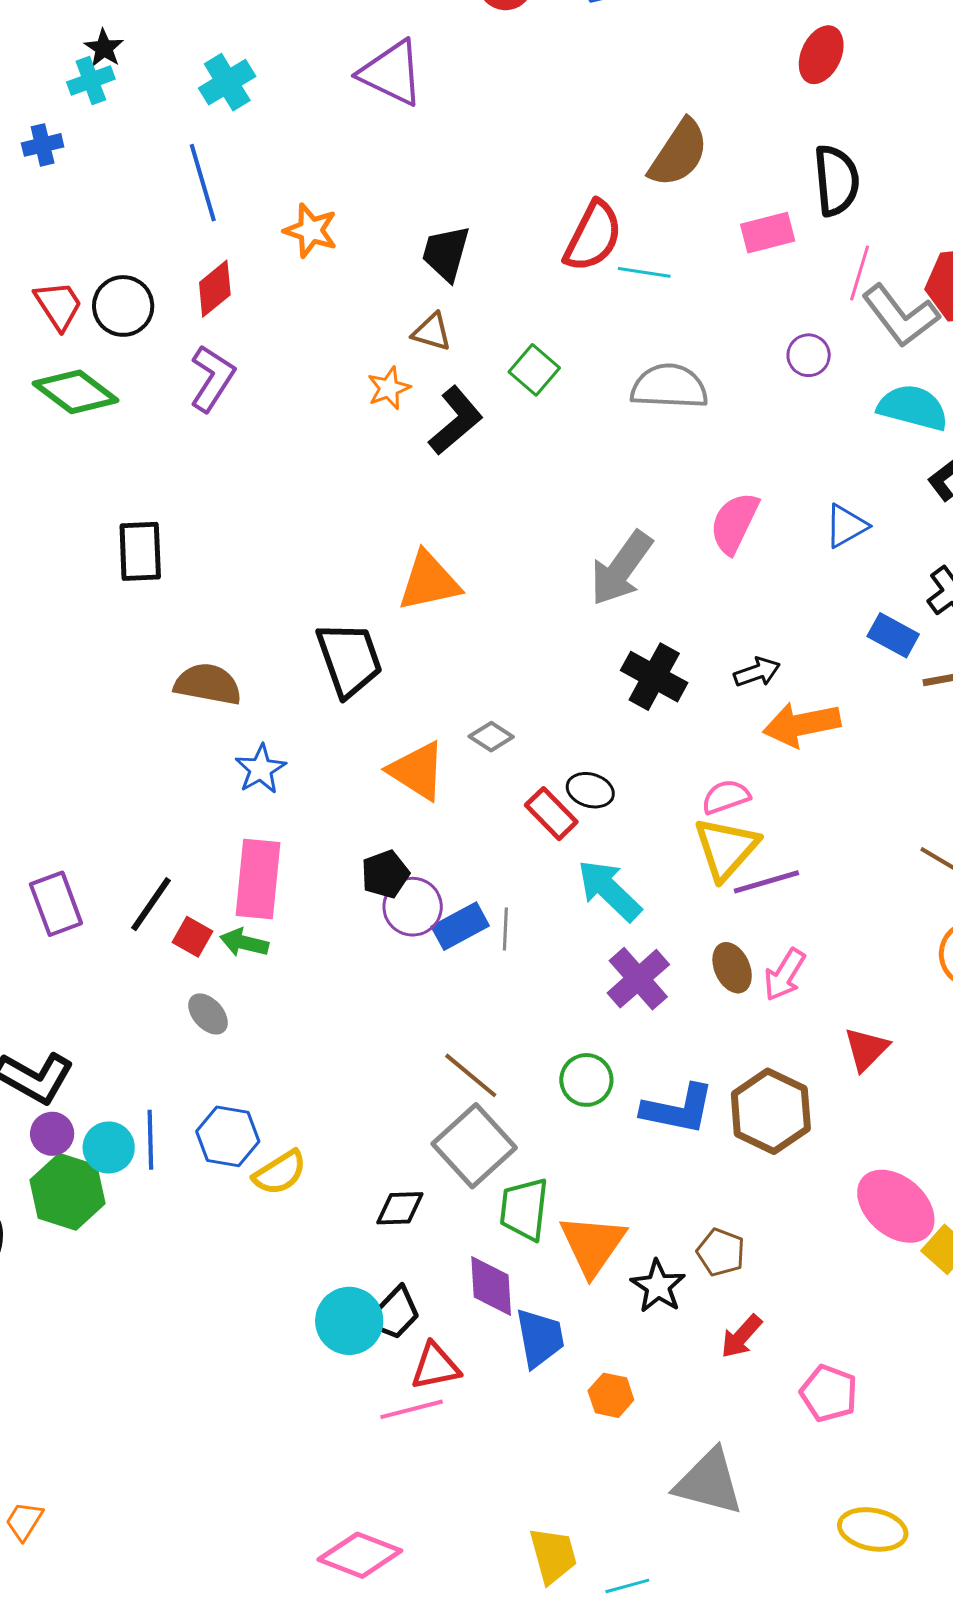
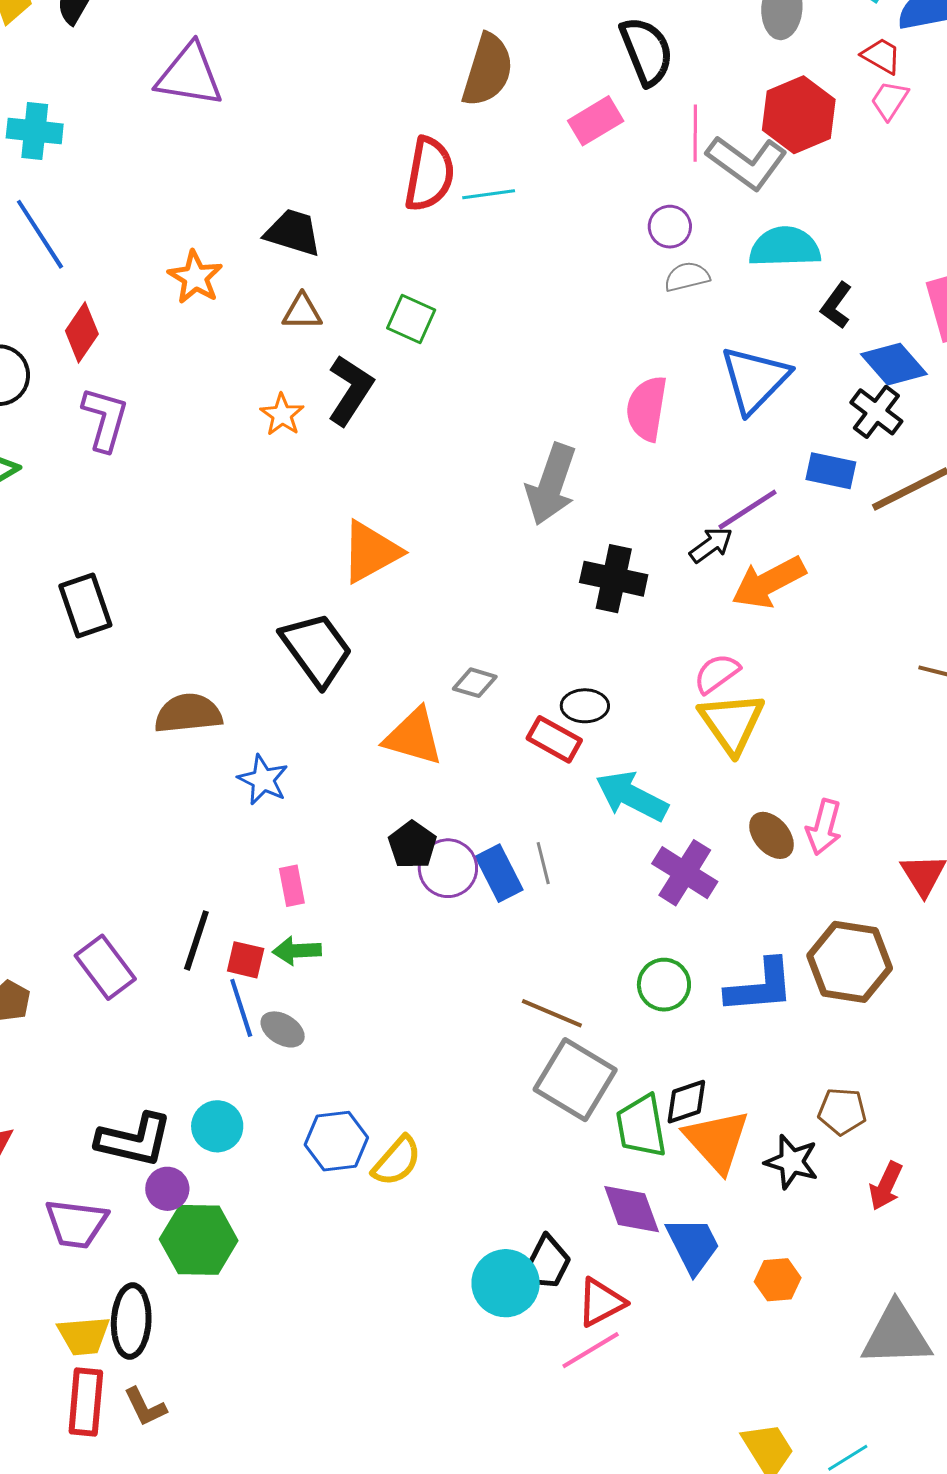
cyan cross: (227, 82) -> (35, 131), turned -36
orange star: (311, 230) -> (195, 277), moved, turned 30
black trapezoid: (446, 253) -> (293, 232), turned 108
gray semicircle: (669, 387) -> (687, 277), moved, size x0.6
orange star: (389, 388) -> (282, 415), moved
blue triangle: (846, 526) -> (755, 379), size x1.6
pink rectangle: (258, 879) -> (292, 886), size x0.5
purple line: (766, 882) -> (747, 510), moved
blue rectangle: (460, 926) -> (499, 873), turned -72
blue line: (150, 1140) -> (241, 1008), moved
cyan circle: (109, 1147) -> (217, 1126), moved
black diamond: (400, 1208) -> (686, 1102), moved

